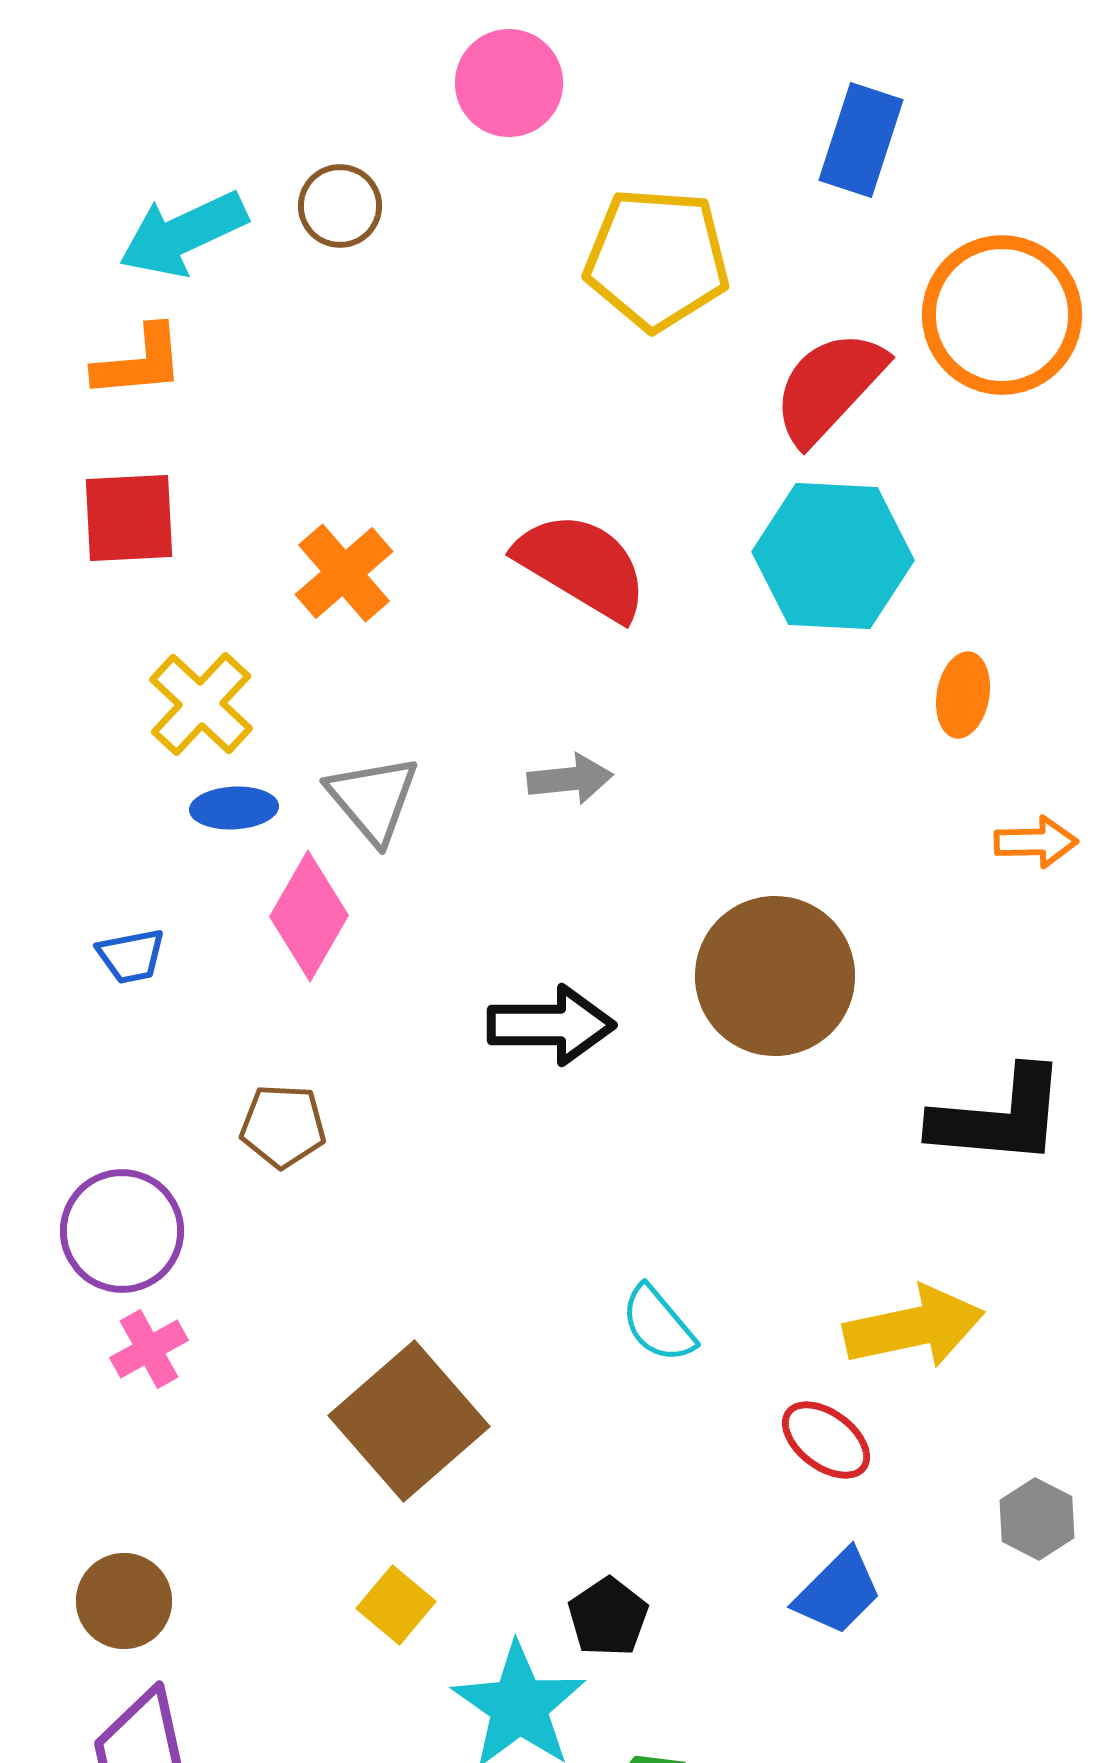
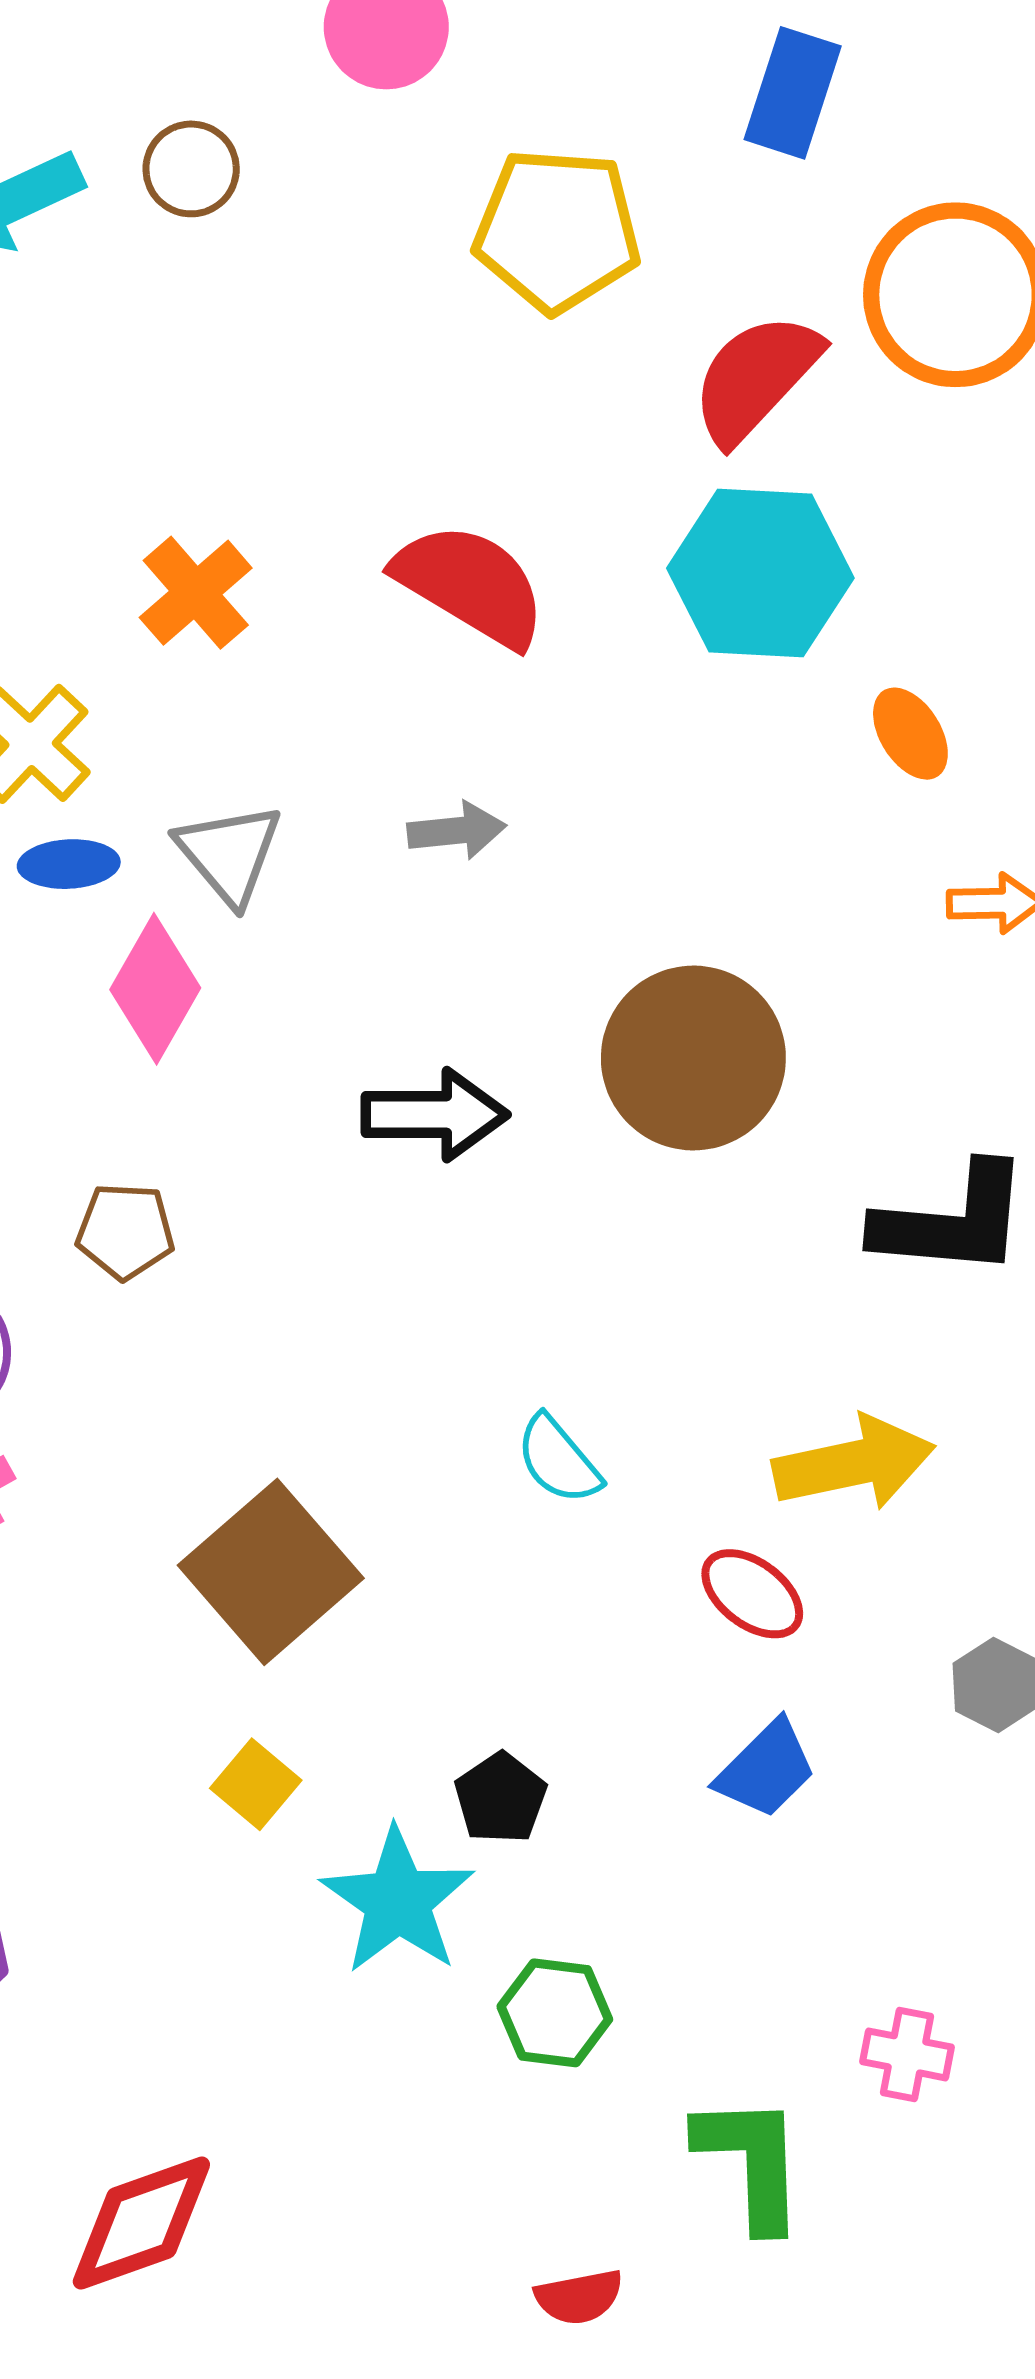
orange ellipse: (963, 695) -> (910, 734), turned -42

